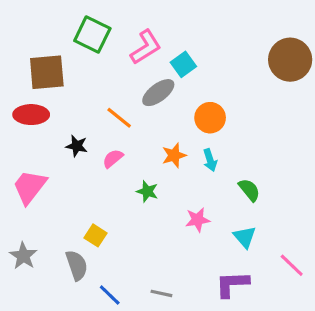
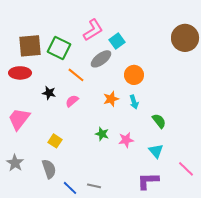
green square: (92, 35) -> (59, 48), moved
green star: (147, 191) -> (102, 134), moved
yellow square: (96, 235) -> (55, 141), moved
gray line: (161, 293) -> (94, 186), moved

